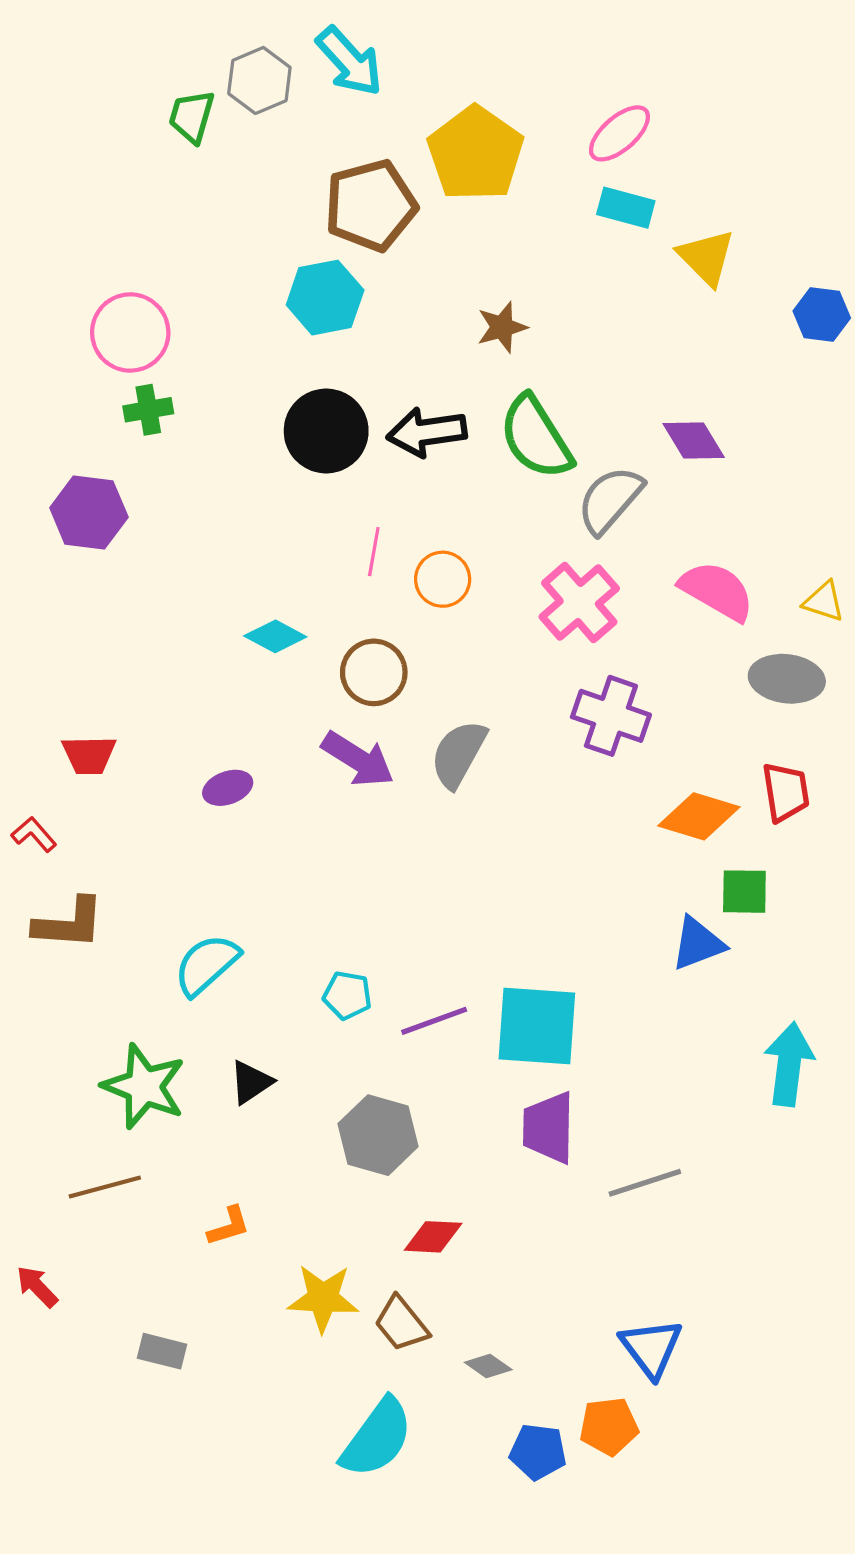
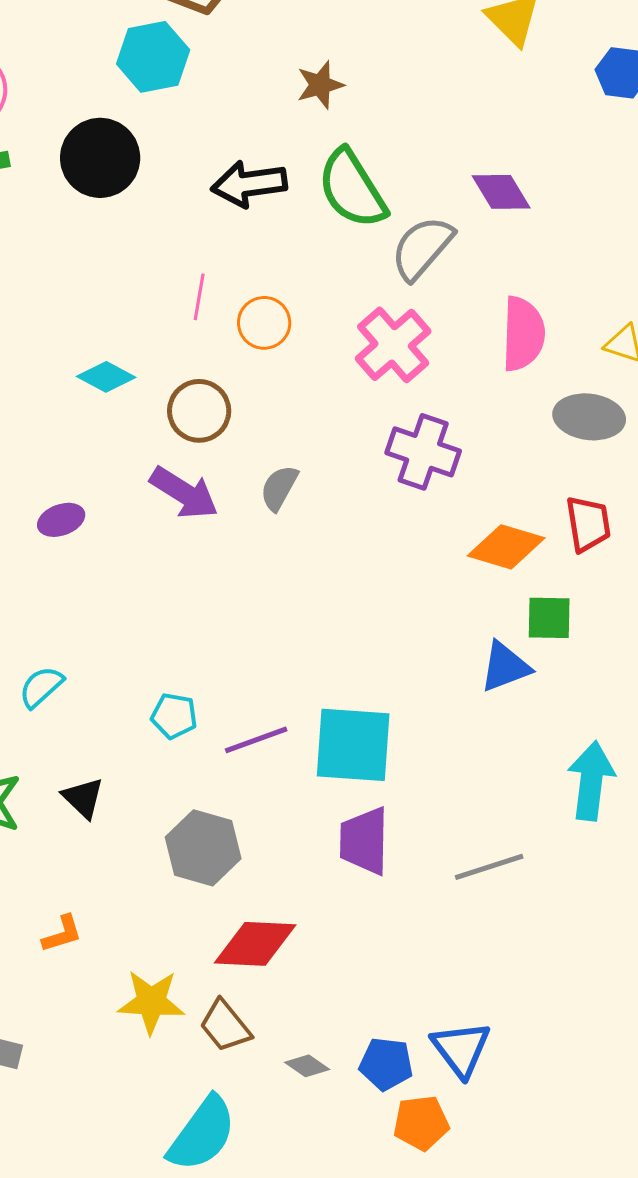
black circle: (326, 431) -> (100, 158), moved
pink semicircle: (717, 591) -> (523, 334), turned 62
gray semicircle: (459, 754) -> (279, 488), size x0.7
cyan semicircle: (206, 965) -> (41, 687), size x0.7
black triangle: (251, 1082) -> (83, 798), turned -42
gray line: (645, 1183) -> (489, 867), moved
red diamond: (433, 1237) -> (255, 944), size x1.5
blue pentagon: (538, 1452) -> (386, 1064), moved

